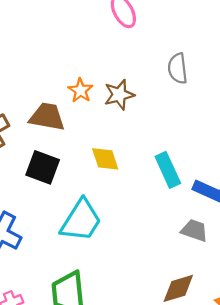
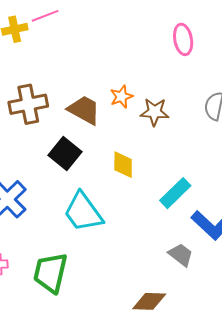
cyan rectangle: (168, 170) -> (175, 193), turned 52
cyan trapezoid: (81, 220) -> (83, 212), turned 93

